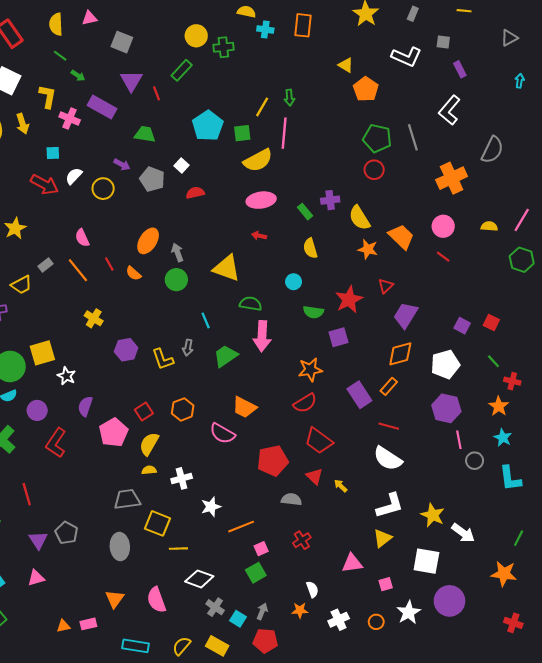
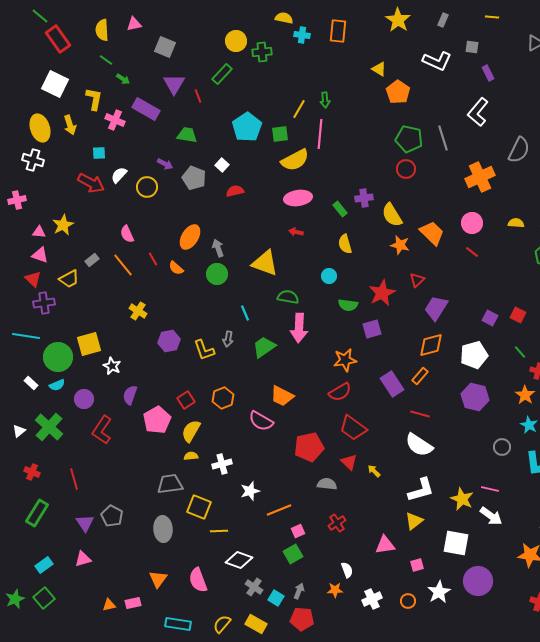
pink line: (459, 440) -> (490, 489), moved, turned -66

